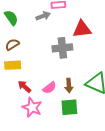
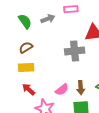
gray arrow: (43, 16) -> (48, 19), moved
red arrow: (24, 87) -> (29, 89), moved

